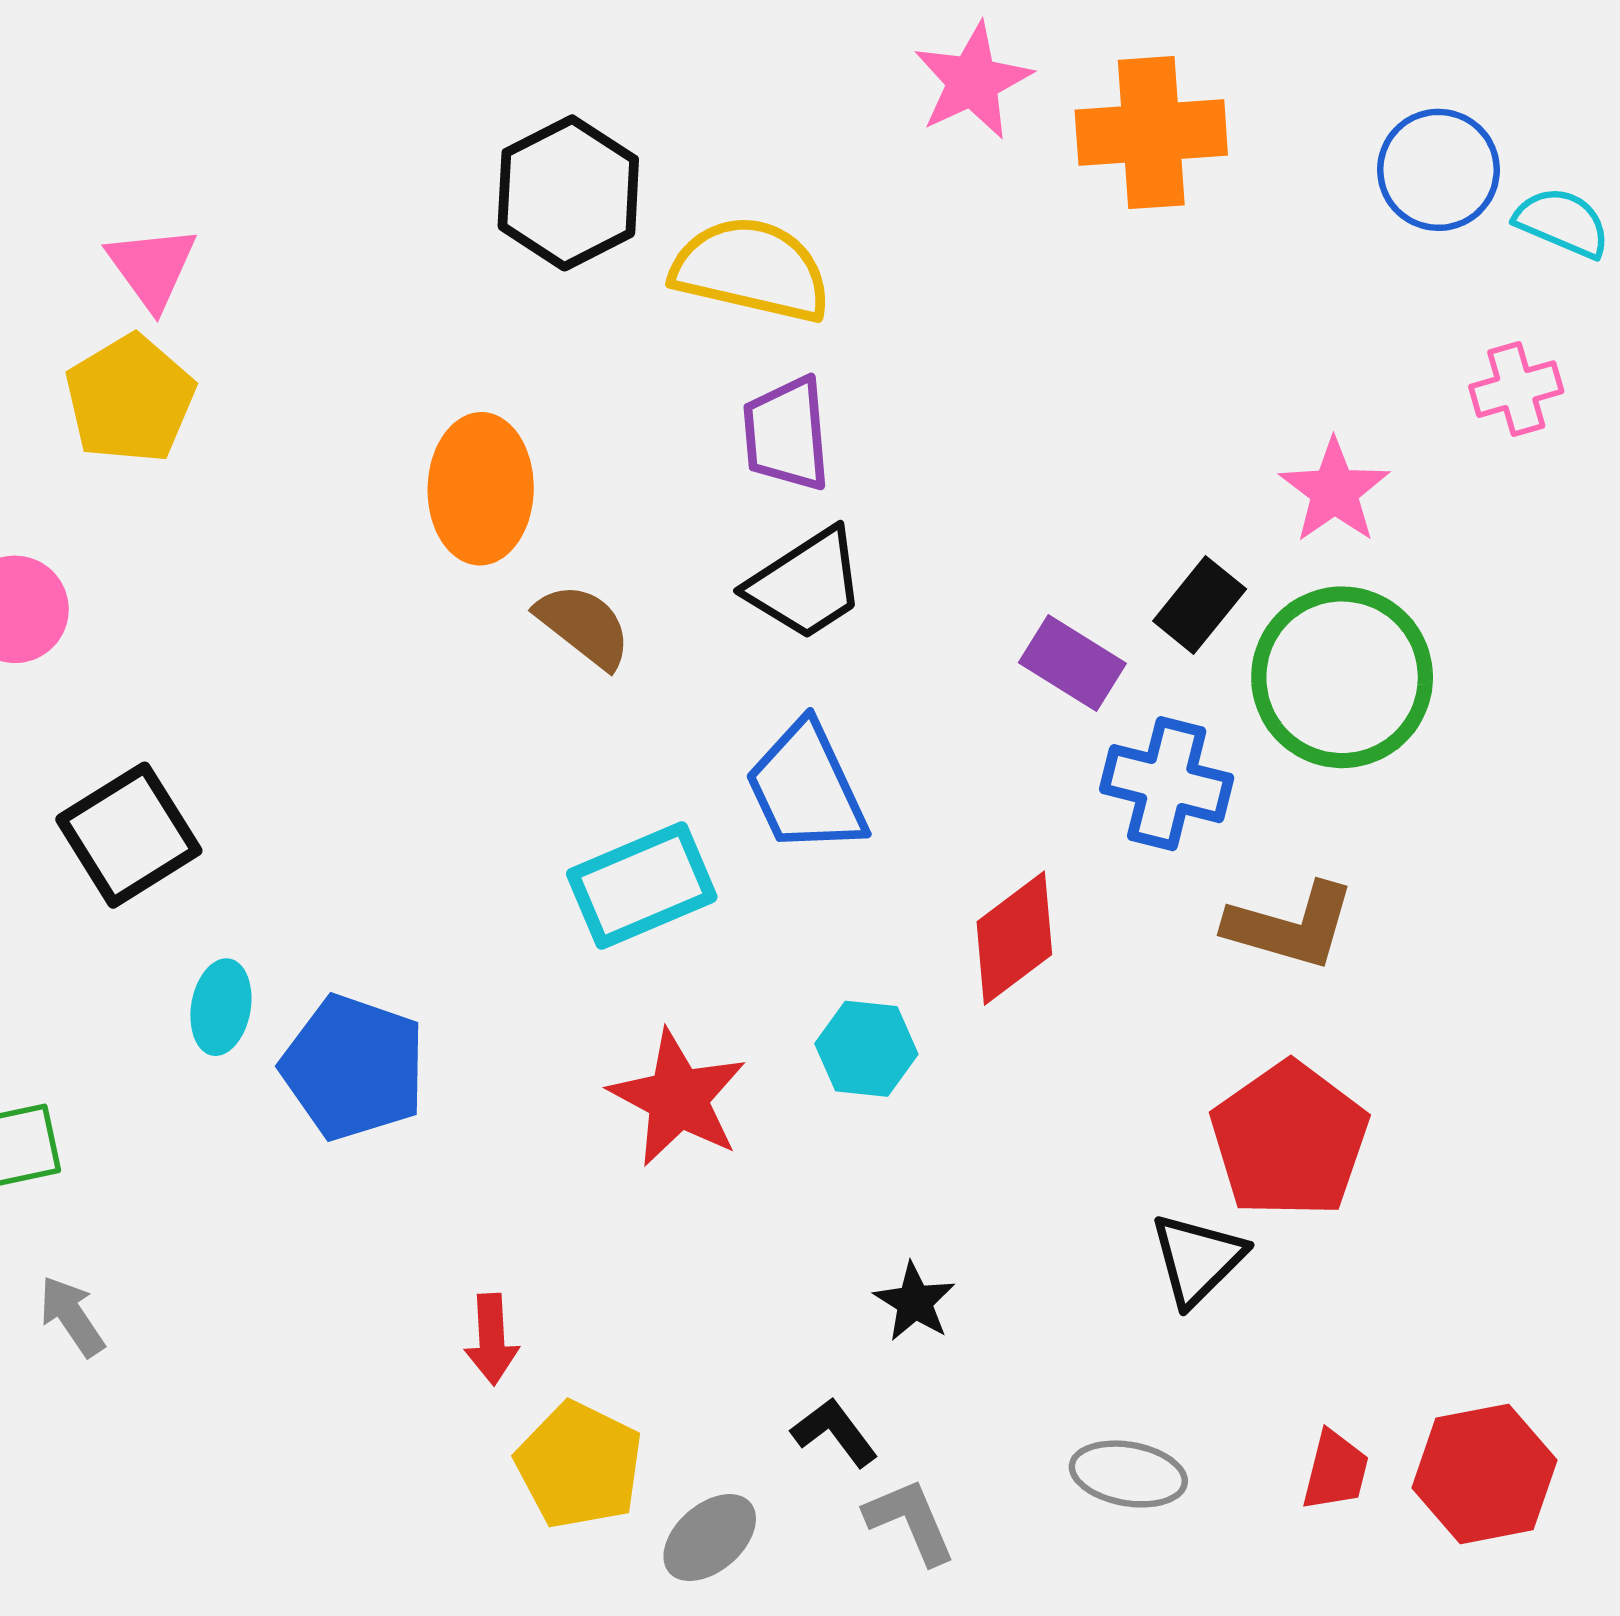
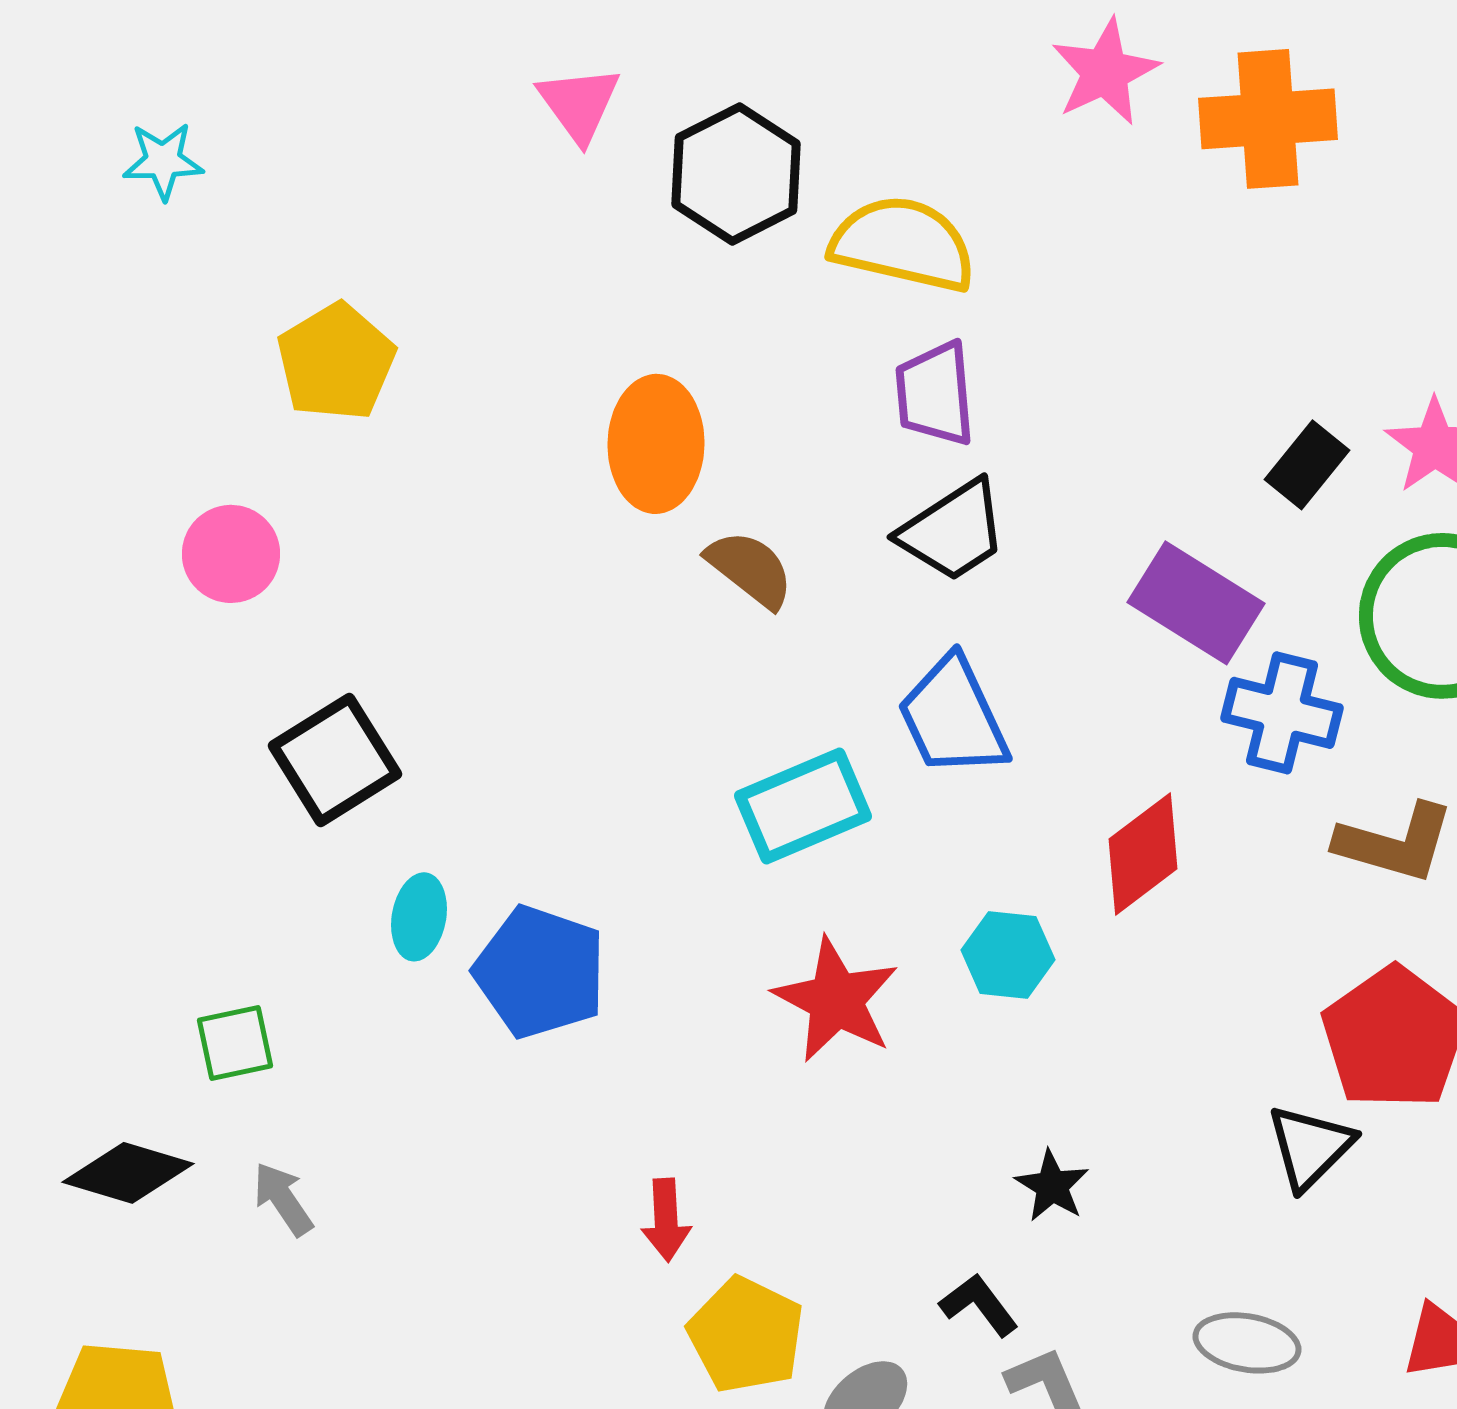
pink triangle: (152, 267) -> (579, 104), moved
black rectangle: (1200, 605) -> (1307, 465), moved
purple rectangle: (1072, 663) -> (1196, 603), size x1.4

